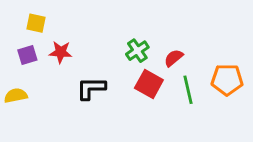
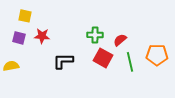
green cross: (137, 51) -> (95, 35), turned 35
purple square: (27, 55) -> (19, 38), turned 32

